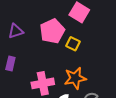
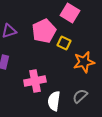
orange star: (75, 78) -> (84, 62), moved

